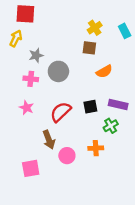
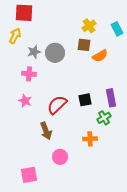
gray circle: (58, 71) -> (55, 53), moved
orange semicircle: (104, 71) -> (100, 56), moved
purple rectangle: (118, 104) -> (111, 98), turned 66
pink circle: (67, 156) -> (60, 157), moved
pink square: (31, 168) -> (29, 175), moved

